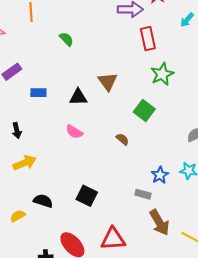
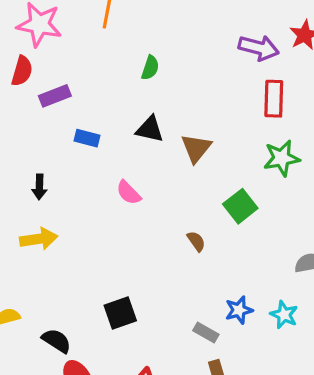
green semicircle: (66, 39) -> (150, 68), turned 49
black triangle: (78, 97) -> (150, 129), moved
pink semicircle: (74, 132) -> (129, 193), moved
black square: (87, 196) -> (120, 313), turned 30
black semicircle: (43, 201) -> (56, 341), moved

